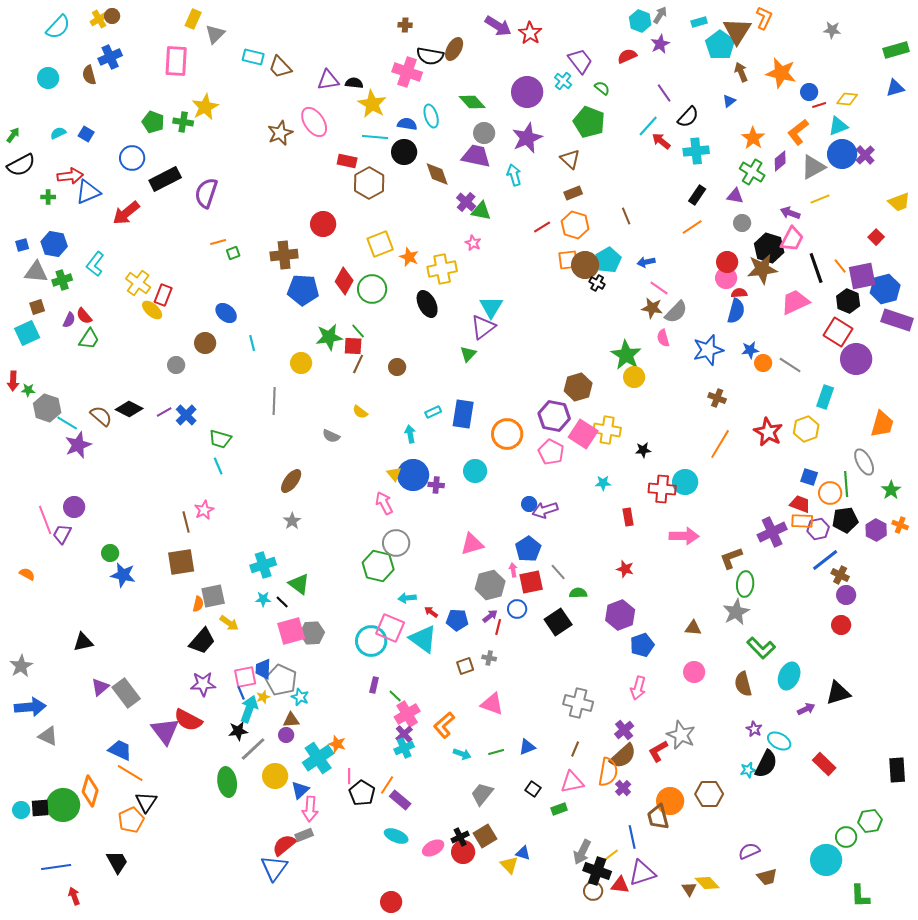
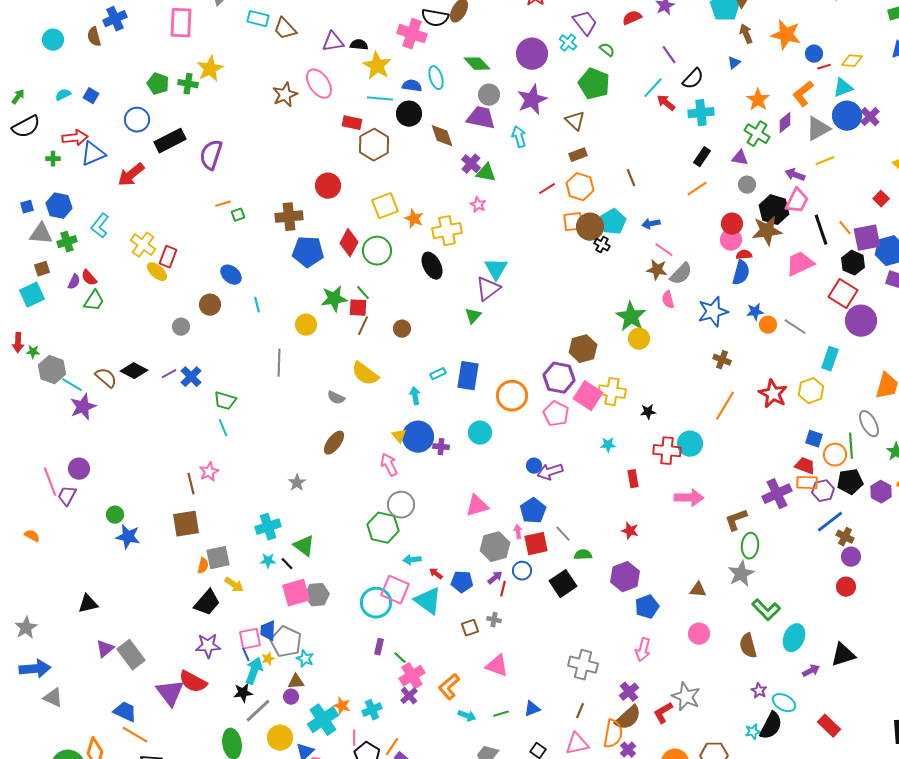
yellow semicircle: (360, 412) -> (365, 374), size x1.8
brown ellipse: (291, 481) -> (334, 443), moved
cyan cross: (404, 748) -> (372, 710), moved

